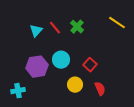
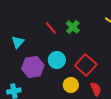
cyan triangle: (36, 31) -> (18, 42), moved
red square: (90, 65) -> (86, 65), size x1.5

